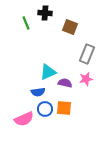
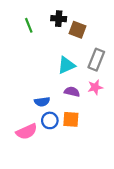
black cross: (45, 13) -> (59, 19), moved
cyan triangle: (48, 72) -> (66, 65), moved

